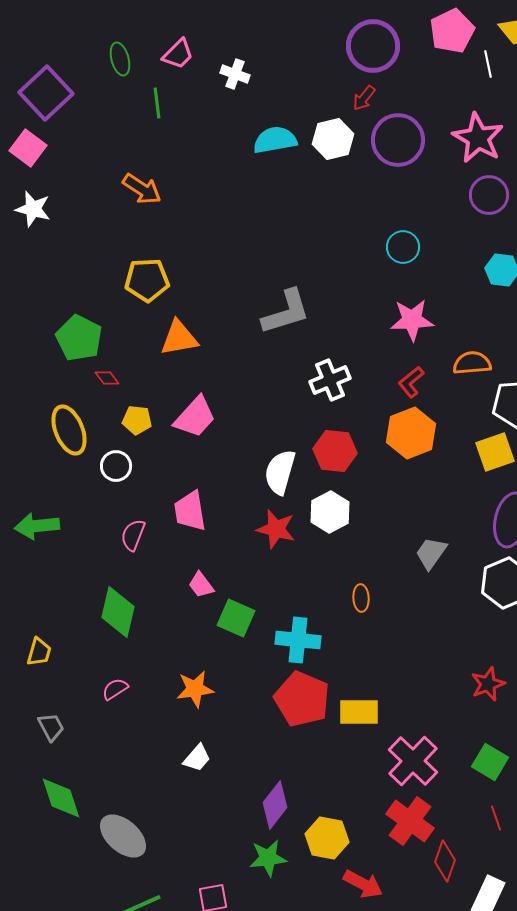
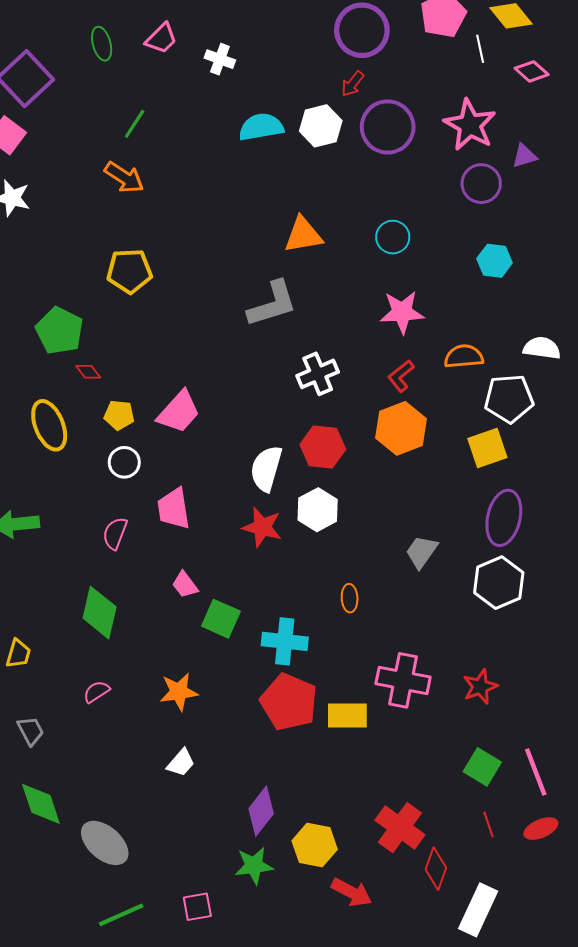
green line: (157, 103) -> (135, 124), moved, turned 40
orange triangle: (179, 338) -> (303, 235), moved
white circle: (116, 466) -> (124, 462), moved
pink cross: (413, 761) -> (403, 680), moved, turned -33

